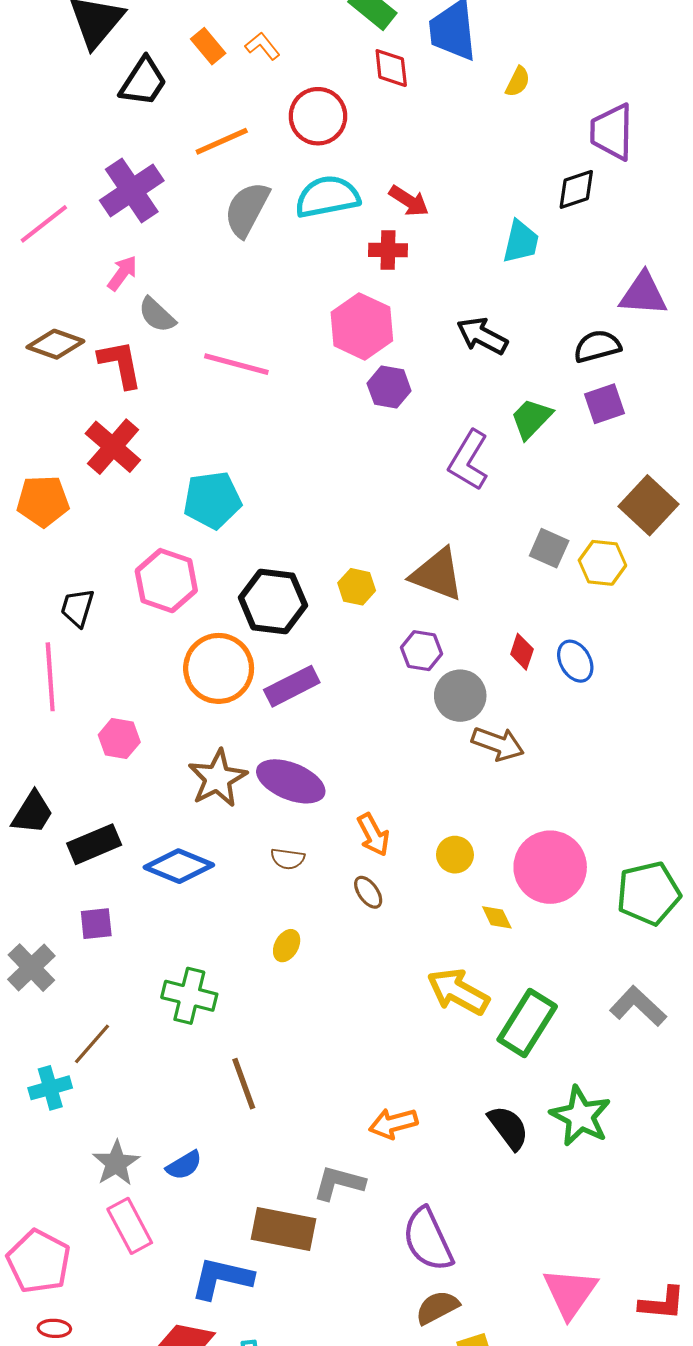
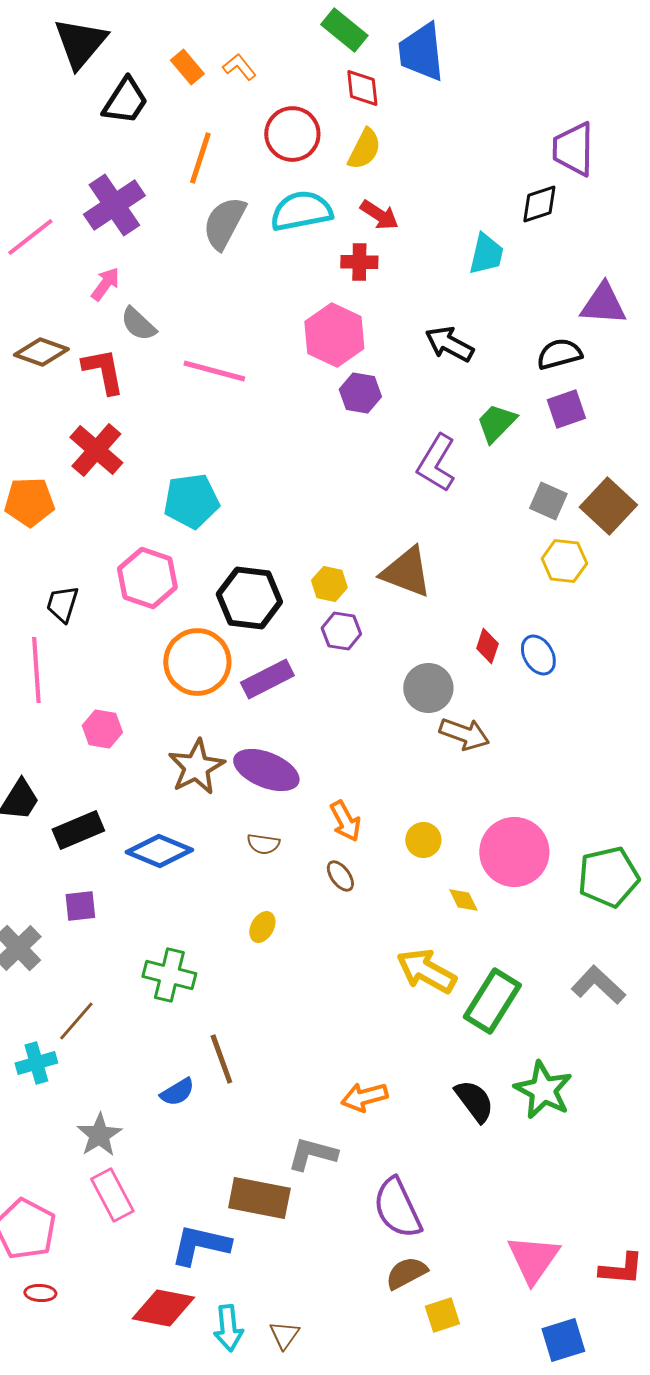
yellow semicircle: (518, 82) -> (364, 149), moved, size x1.4
orange line: (222, 141) -> (200, 158), turned -48
gray square: (549, 548) -> (548, 501), moved
purple hexagon: (422, 651) -> (341, 631), moved
blue semicircle: (184, 1165) -> (177, 1092), moved

